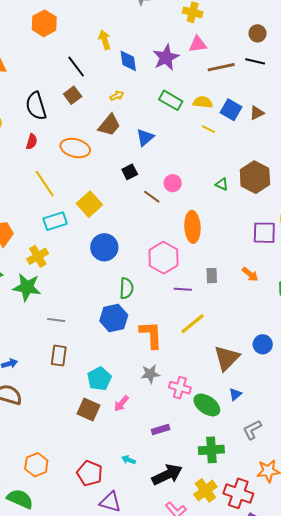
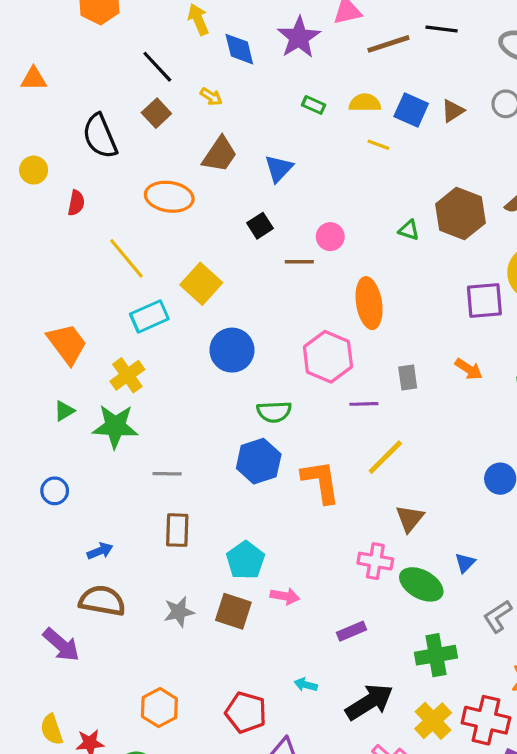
yellow arrow: (117, 96) -> (211, 97), moved, turned 64
green rectangle: (171, 100) -> (314, 105), size x0.6
red semicircle: (32, 142) -> (76, 203), moved
brown line: (152, 197) -> (299, 262), turned -30
green semicircle: (126, 288) -> (274, 412), turned 90
brown triangle: (227, 358) -> (410, 518), moved, size x0.7
gray star: (150, 374) -> (179, 612), moved
pink arrow: (121, 404) -> (285, 596), turned -114

